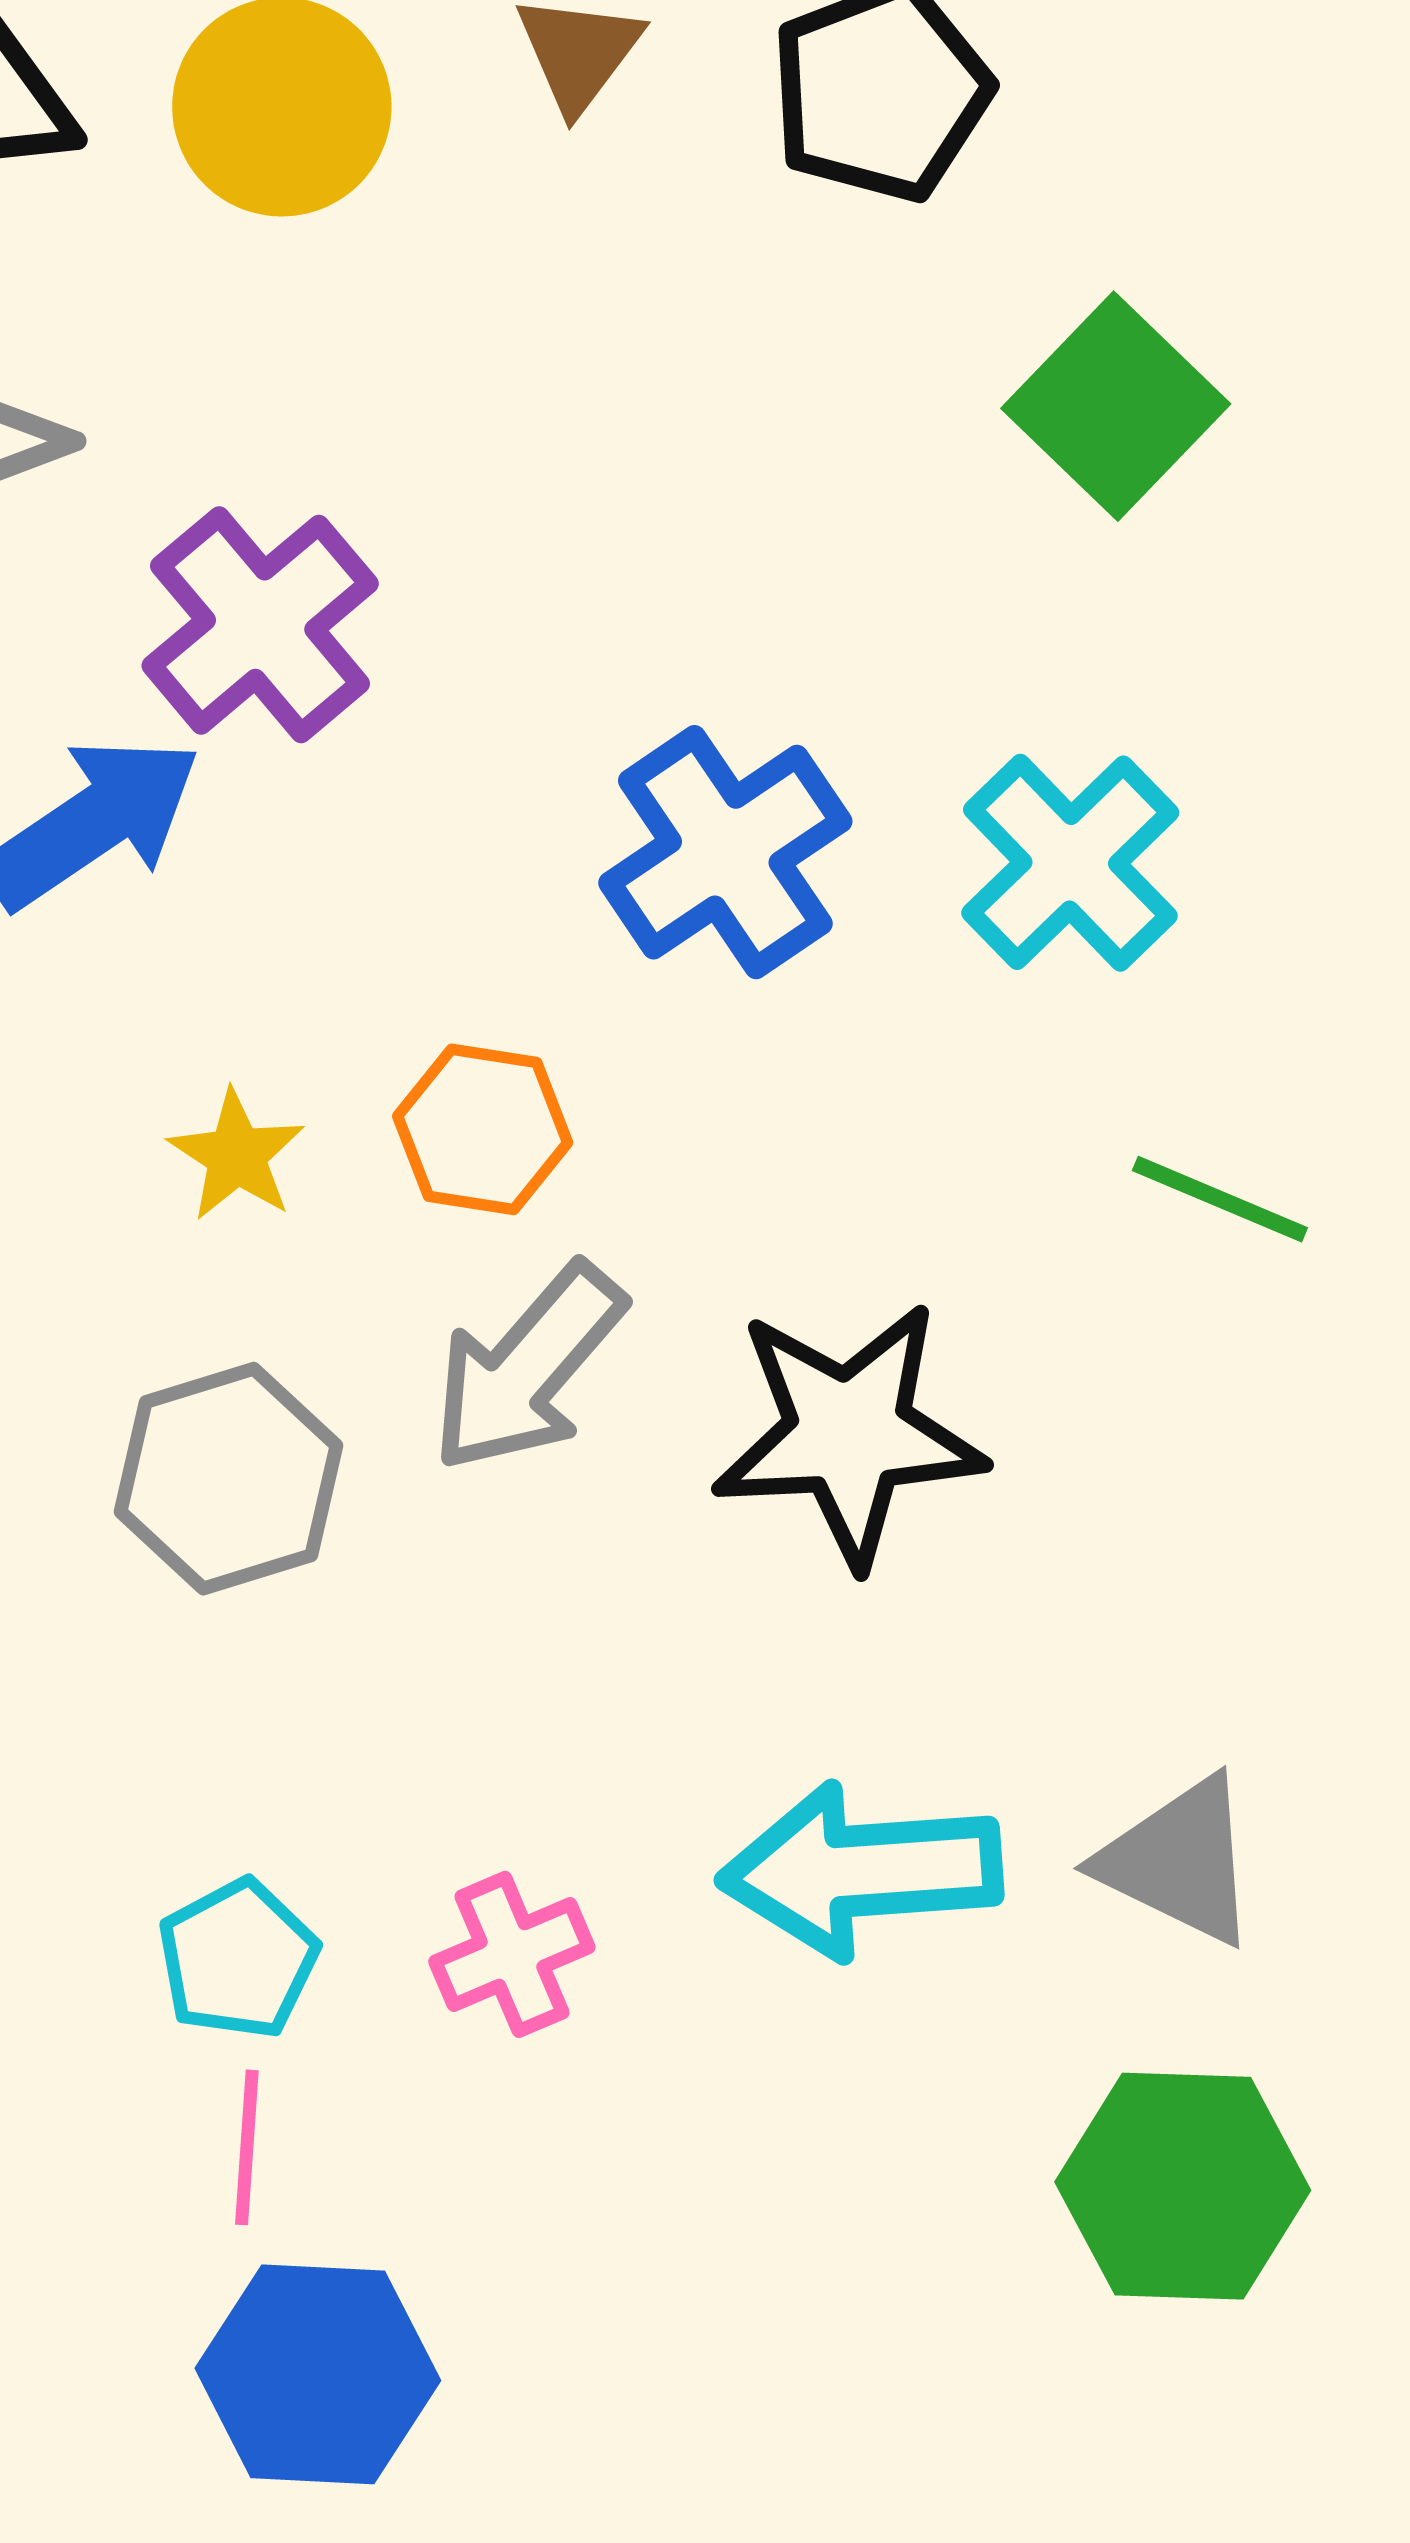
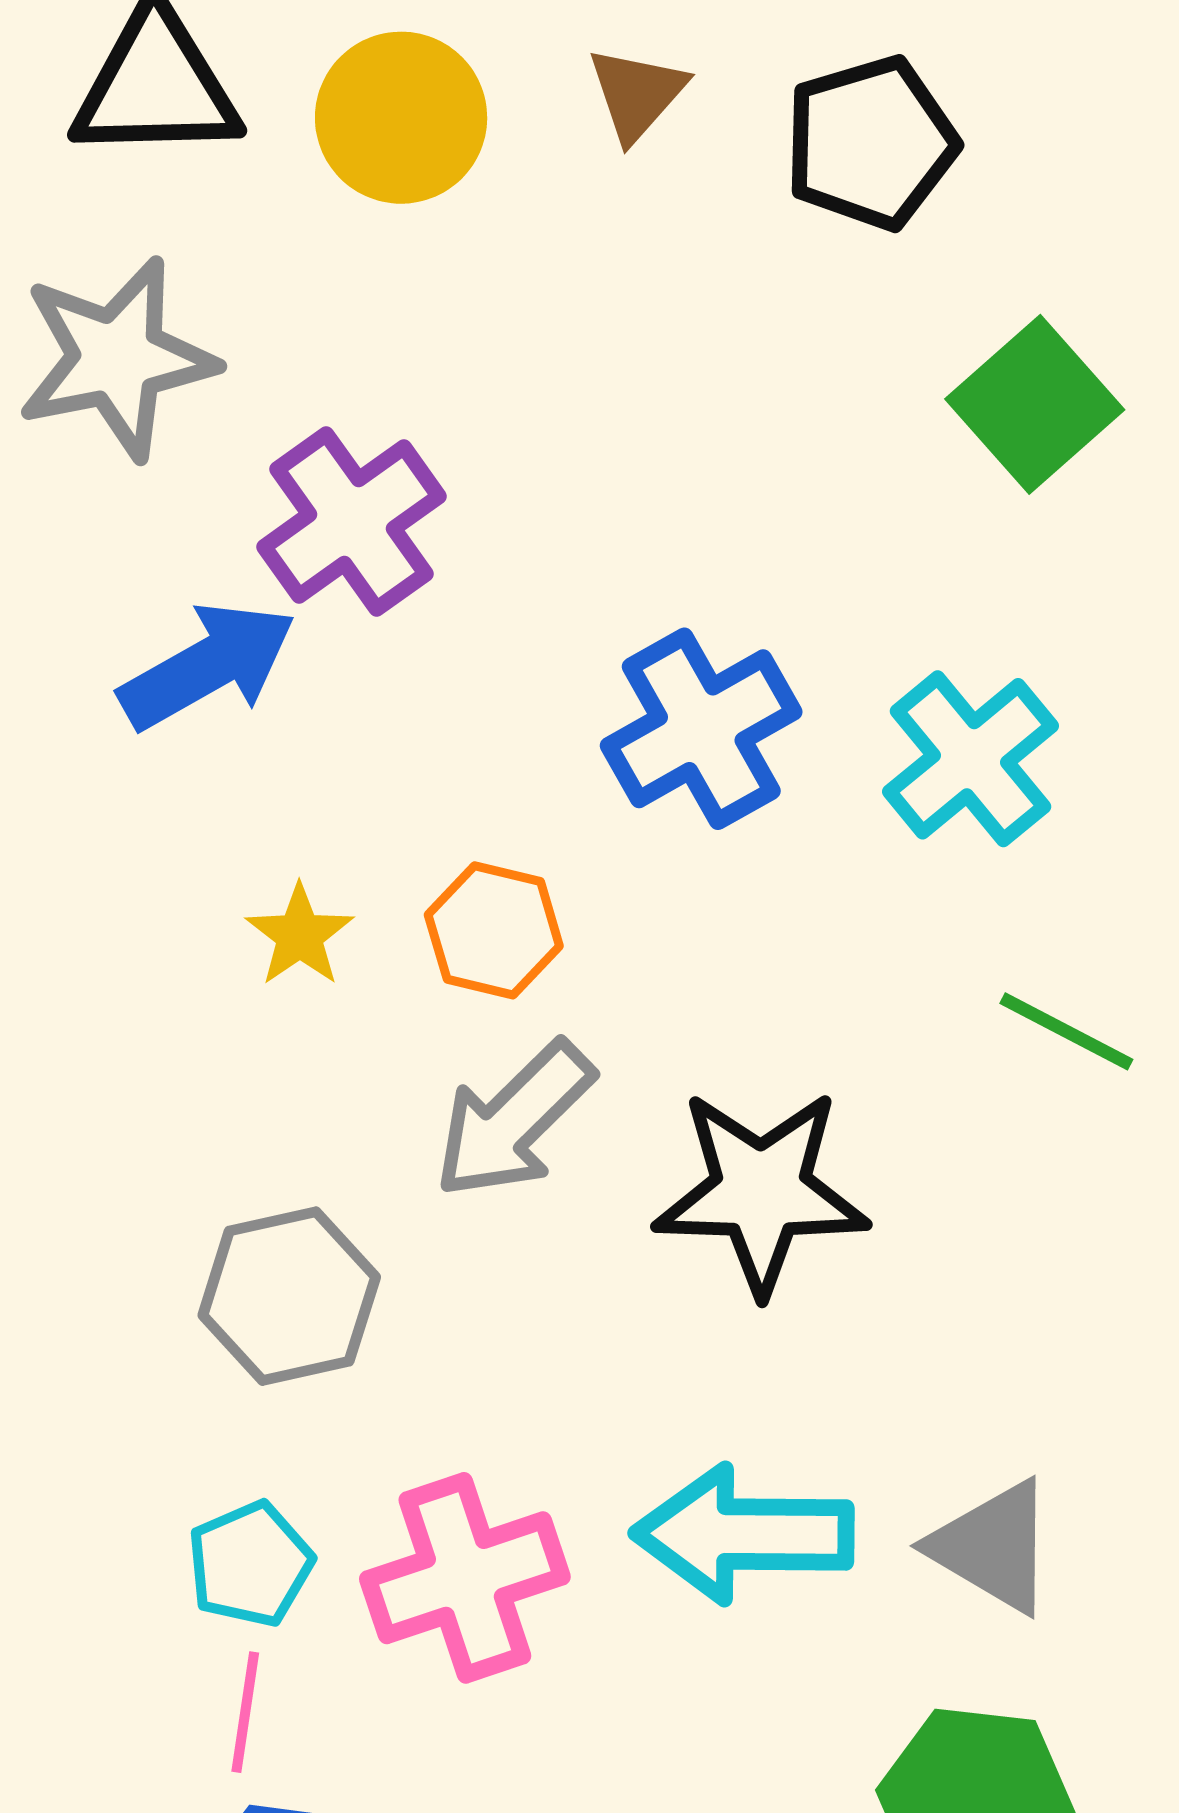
gray hexagon: (229, 1479) -> (289, 1296), moved
pink cross: (512, 1954) -> (465, 1578), size x1.6

